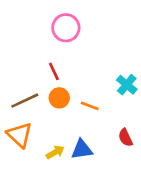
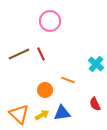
orange circle: (59, 98) -> (45, 90), moved
brown line: (25, 101) -> (19, 54), moved
orange triangle: (20, 135) -> (19, 114), moved

